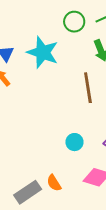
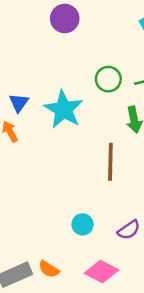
orange semicircle: (54, 183) -> (49, 269), turned -36

